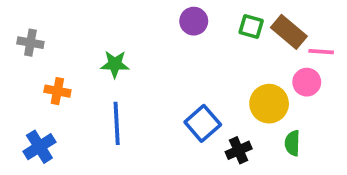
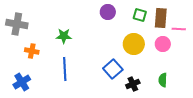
brown rectangle: (289, 32) -> (161, 18), turned 54
gray cross: (30, 43) -> (17, 24), size x1.5
pink circle: (307, 82) -> (163, 44), moved
yellow circle: (269, 104) -> (134, 44), moved

